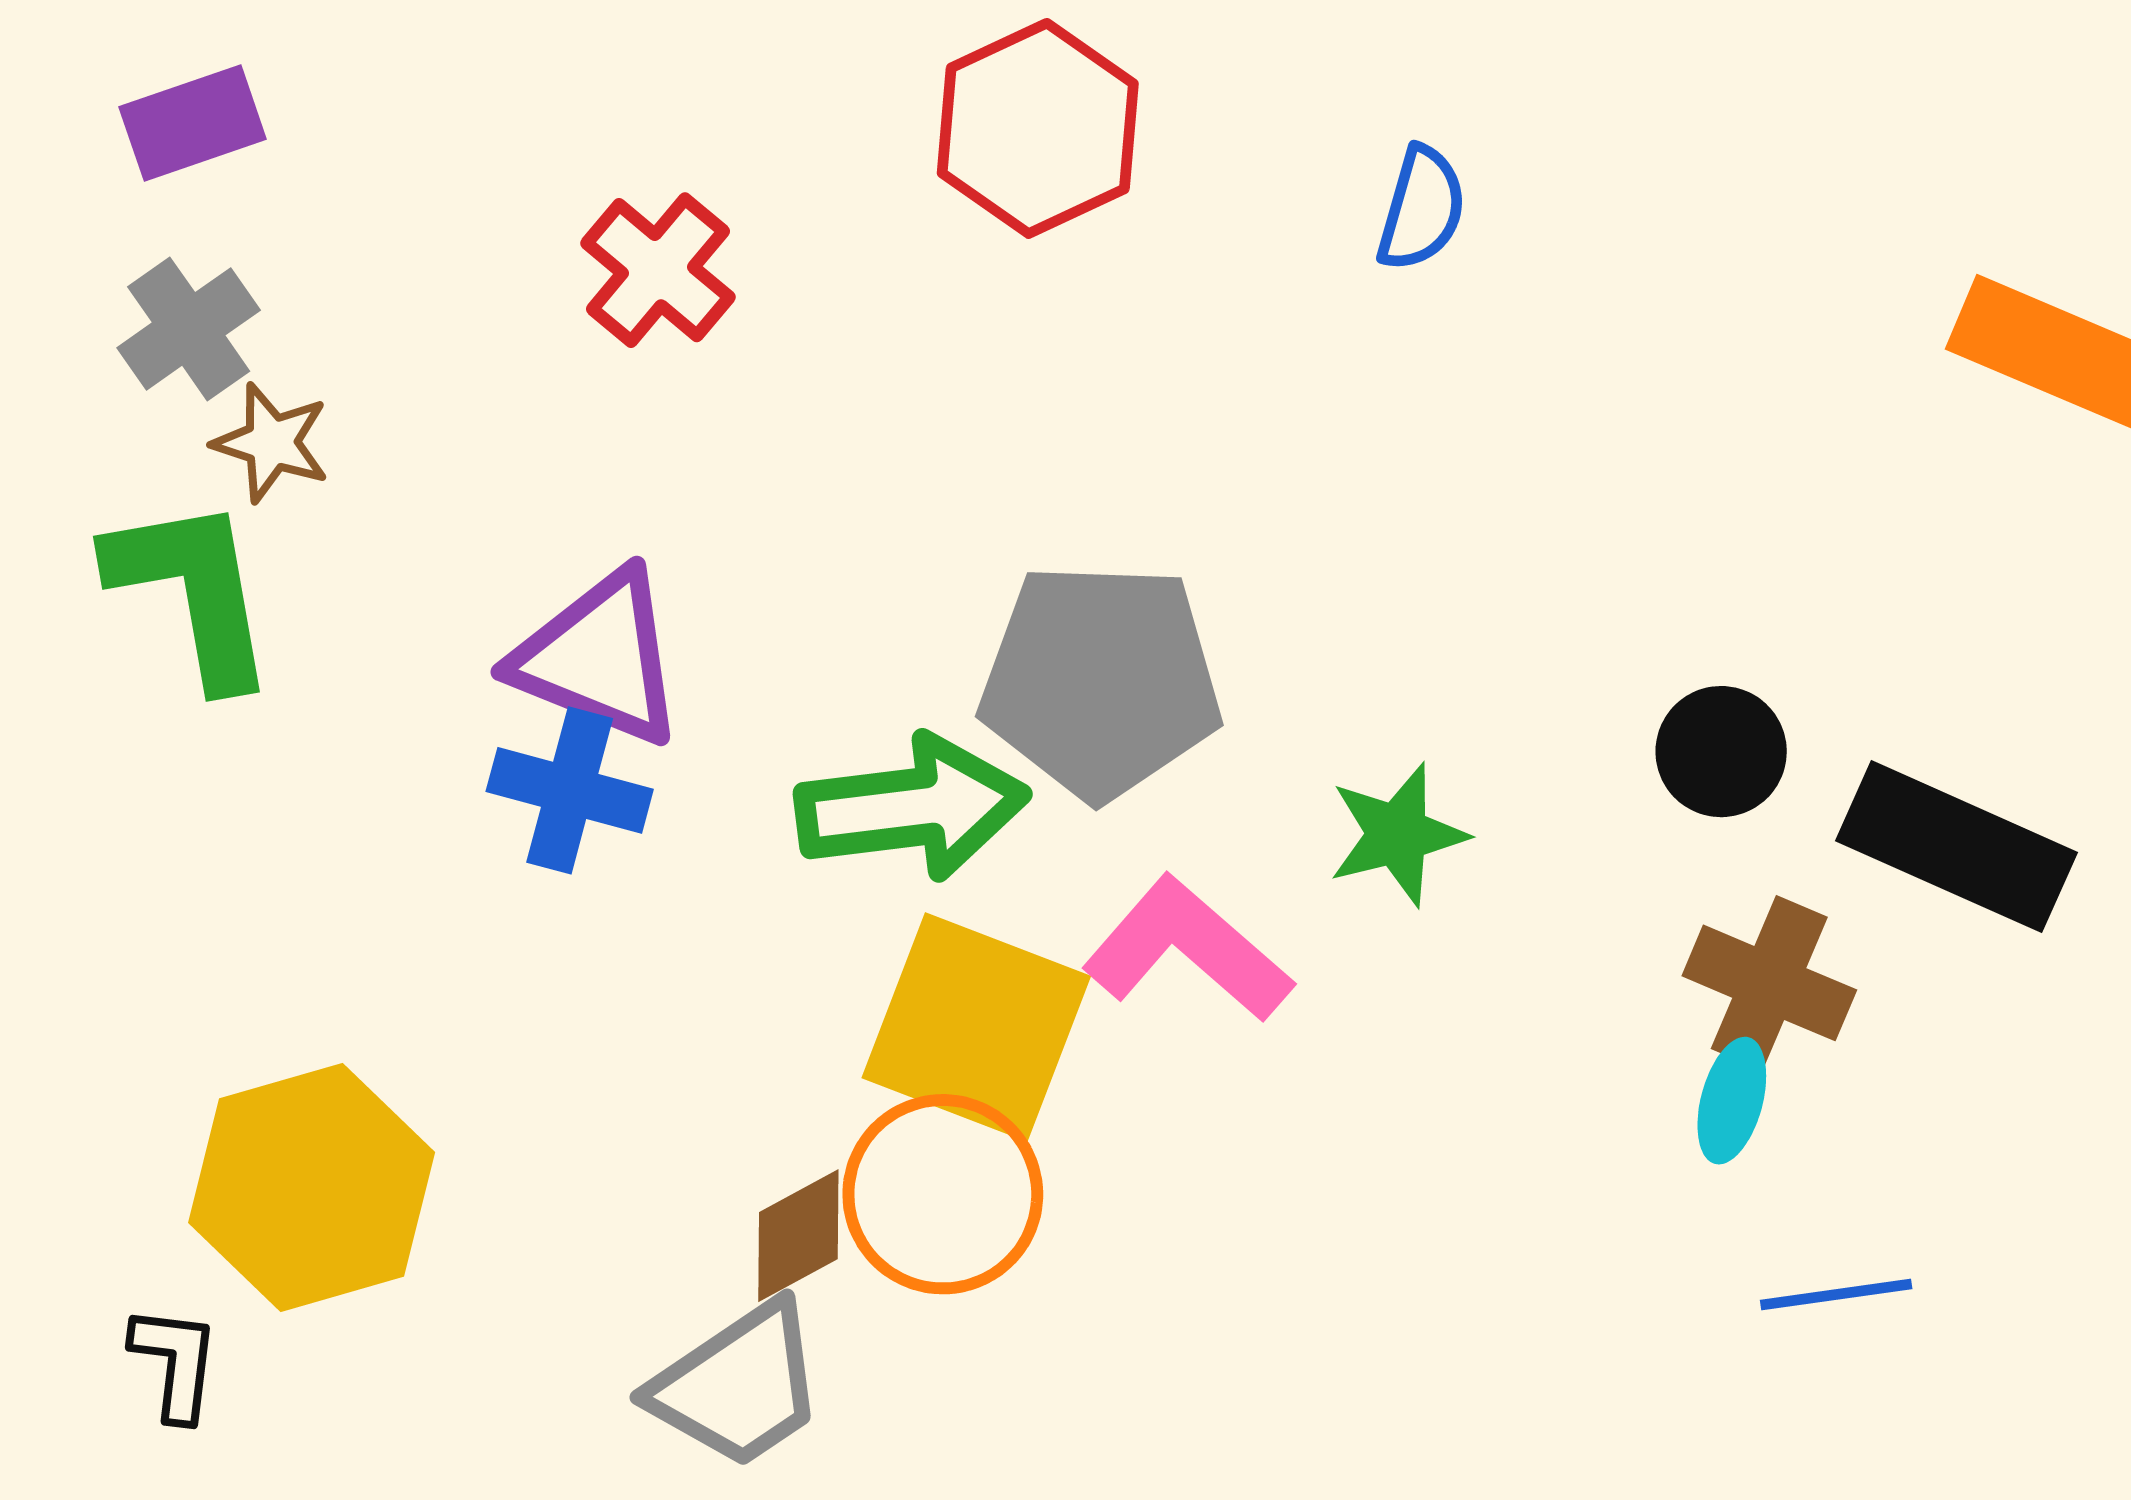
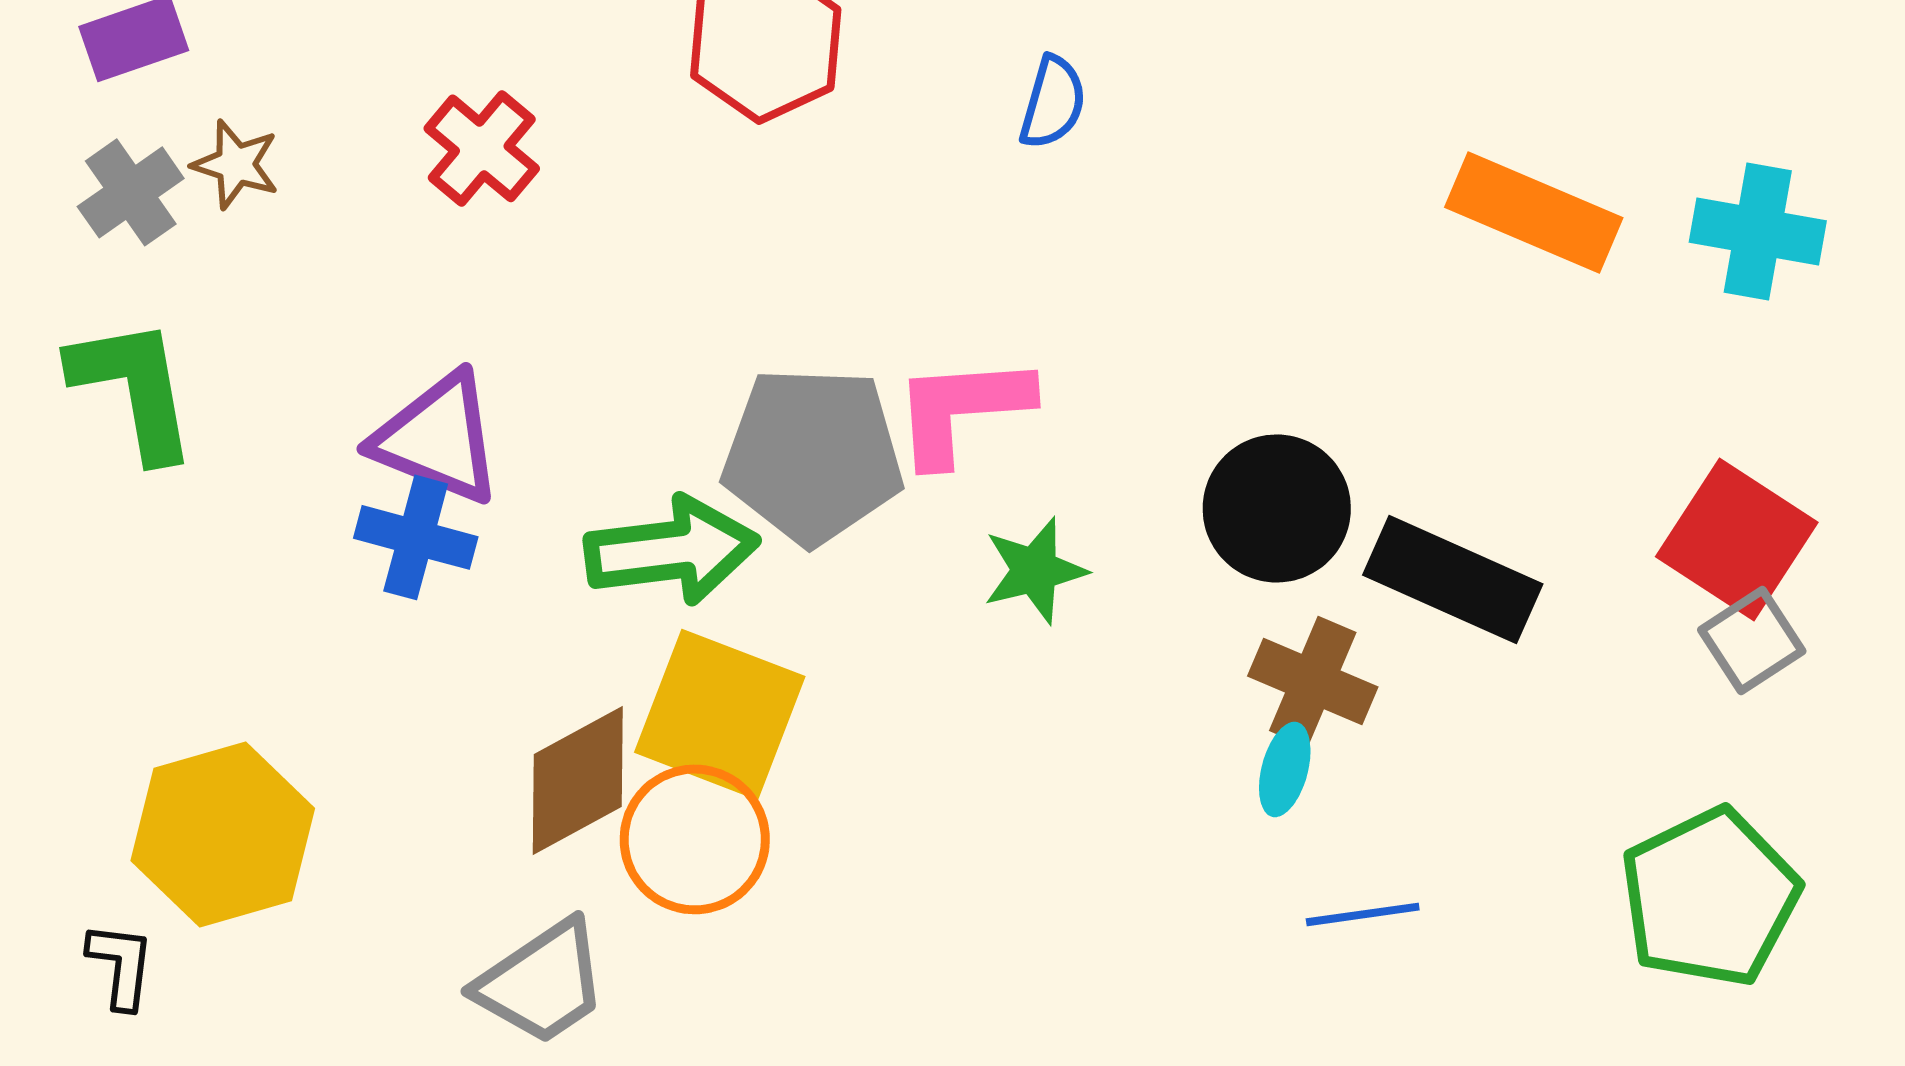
brown star: (271, 443) -> (236, 164), moved
black circle: (1721, 752) -> (1277, 508), size x1.5
pink L-shape: (1188, 949) -> (962, 409), moved, turned -45
brown diamond: (798, 1236) -> (578, 780), moved, size x1.5

